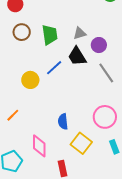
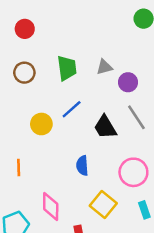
brown circle: (22, 32) -> (24, 73), moved
black trapezoid: (77, 56) -> (105, 127), moved
orange line: (13, 115) -> (19, 168), turned -48
blue semicircle: (63, 122) -> (82, 166), moved

